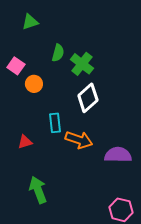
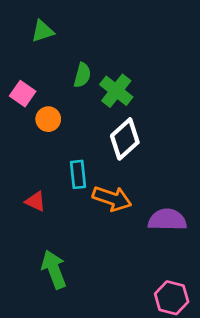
red triangle: (25, 142) -> (35, 201), turned 42

